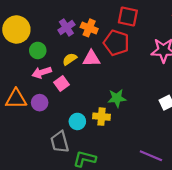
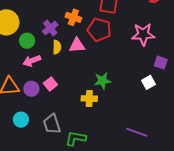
purple cross: (66, 27) -> (50, 28), moved
yellow semicircle: (70, 59) -> (57, 47), turned 128
pink square: (62, 84) -> (50, 84), moved
cyan circle: (77, 121) -> (21, 120), moved

